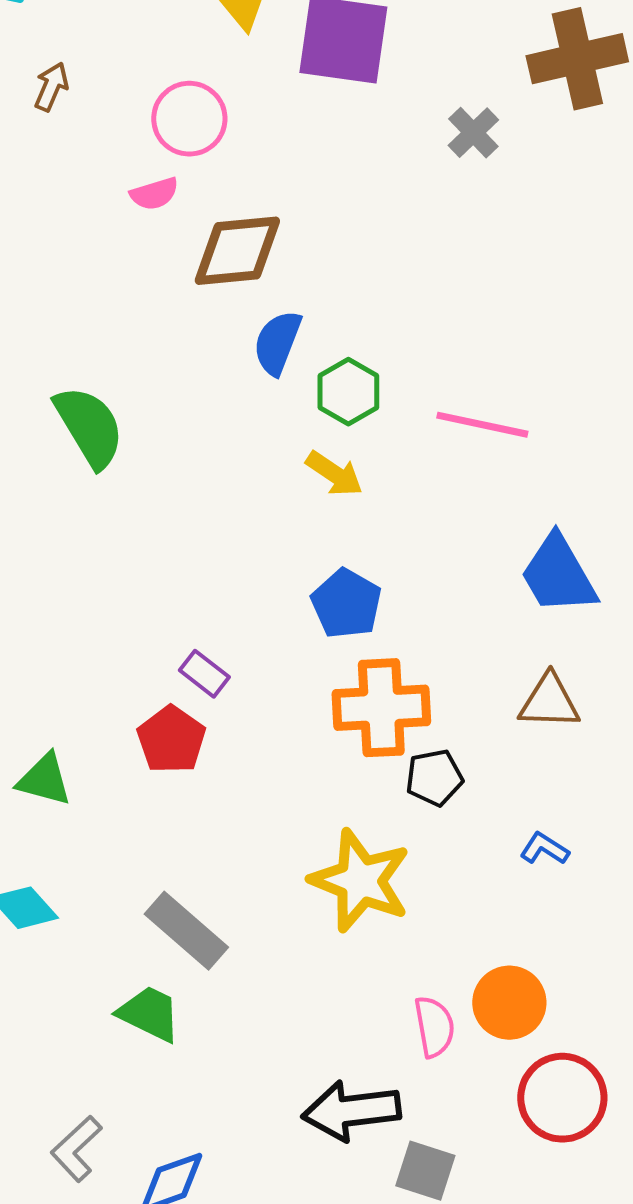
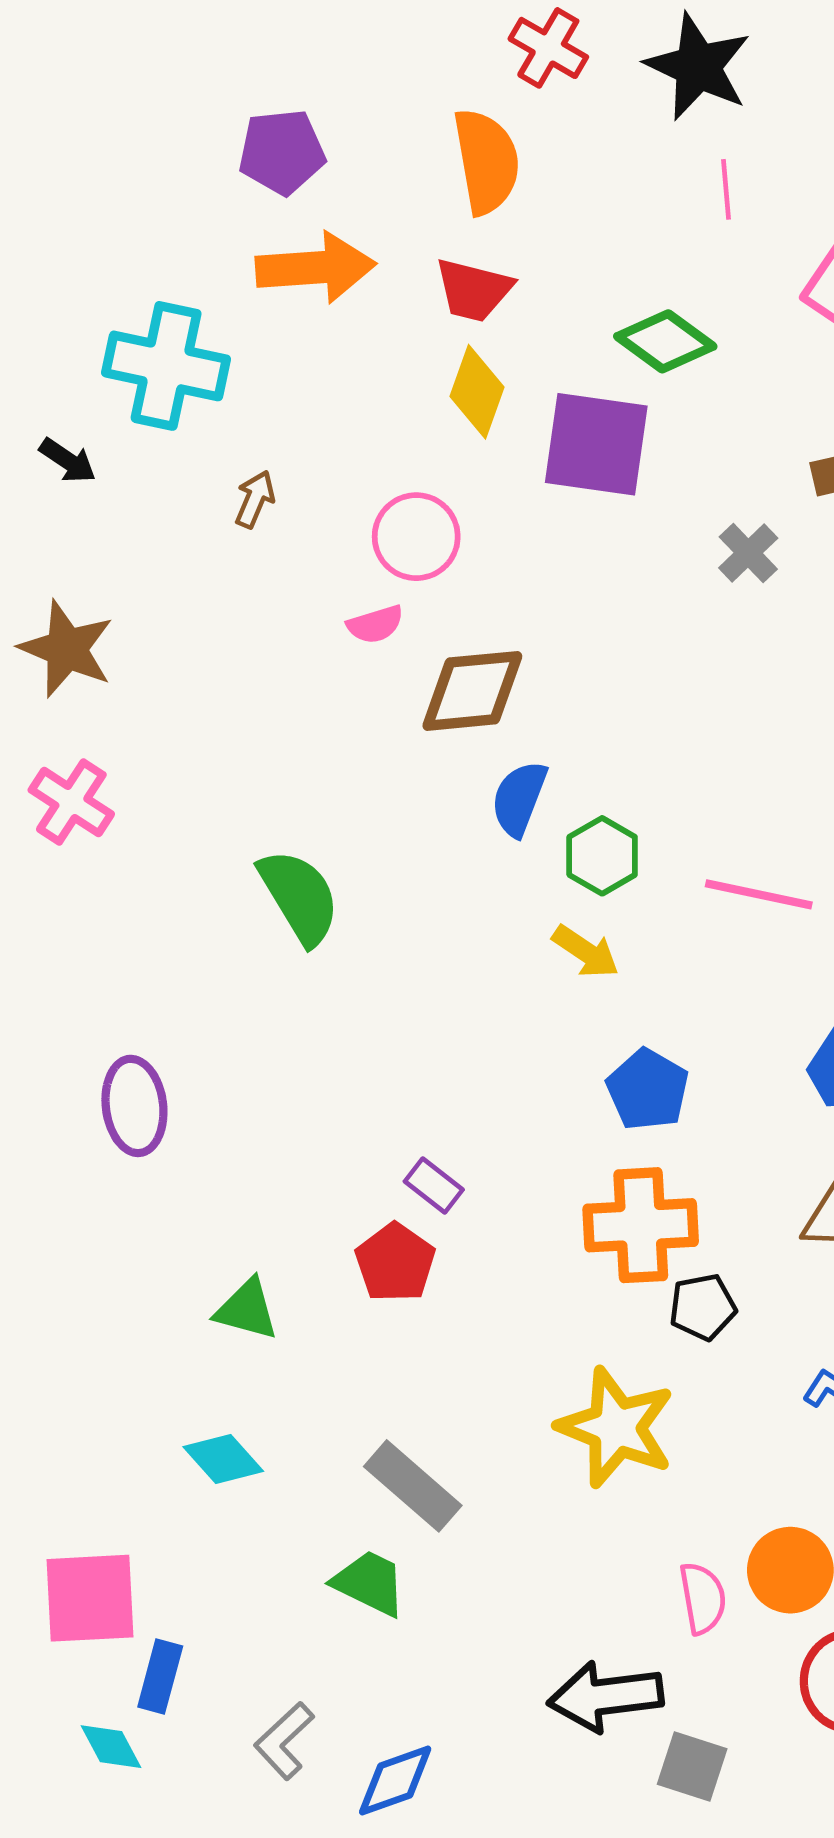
blue pentagon: (346, 604) -> (648, 1090), moved

